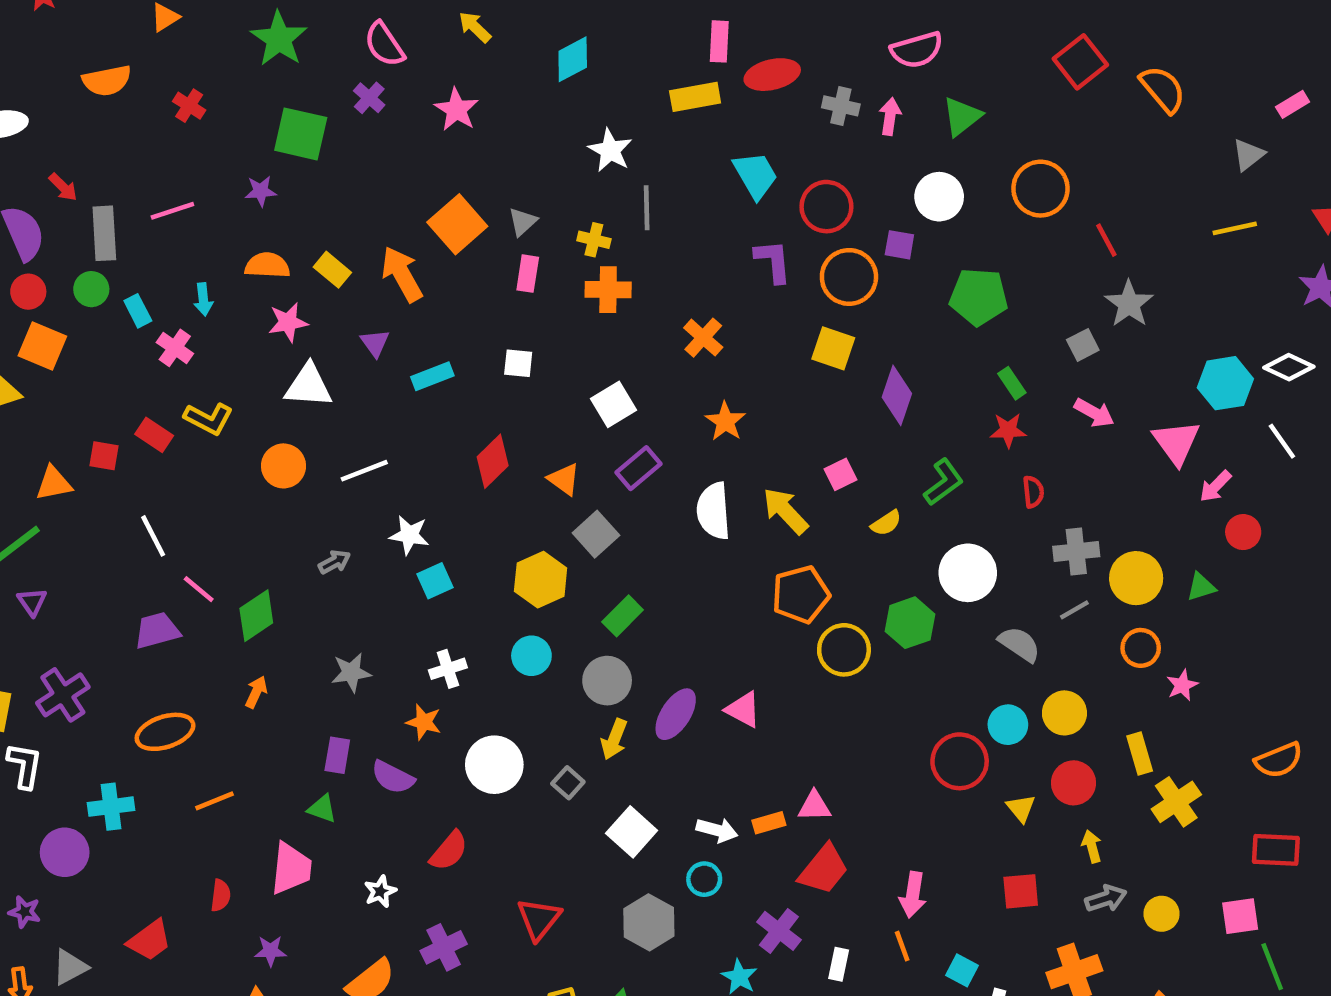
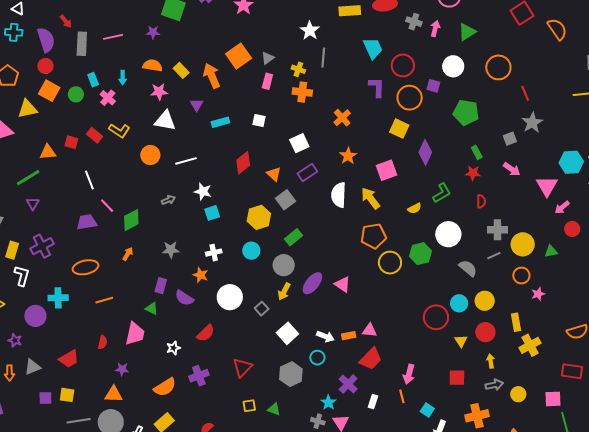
green circle: (91, 289) -> (76, 94), moved
pink square: (841, 474) -> (386, 170), moved, size x1.5

